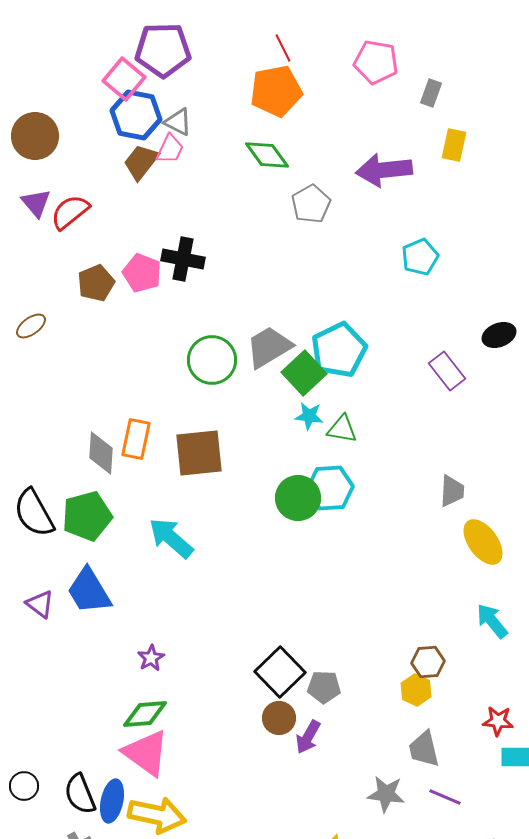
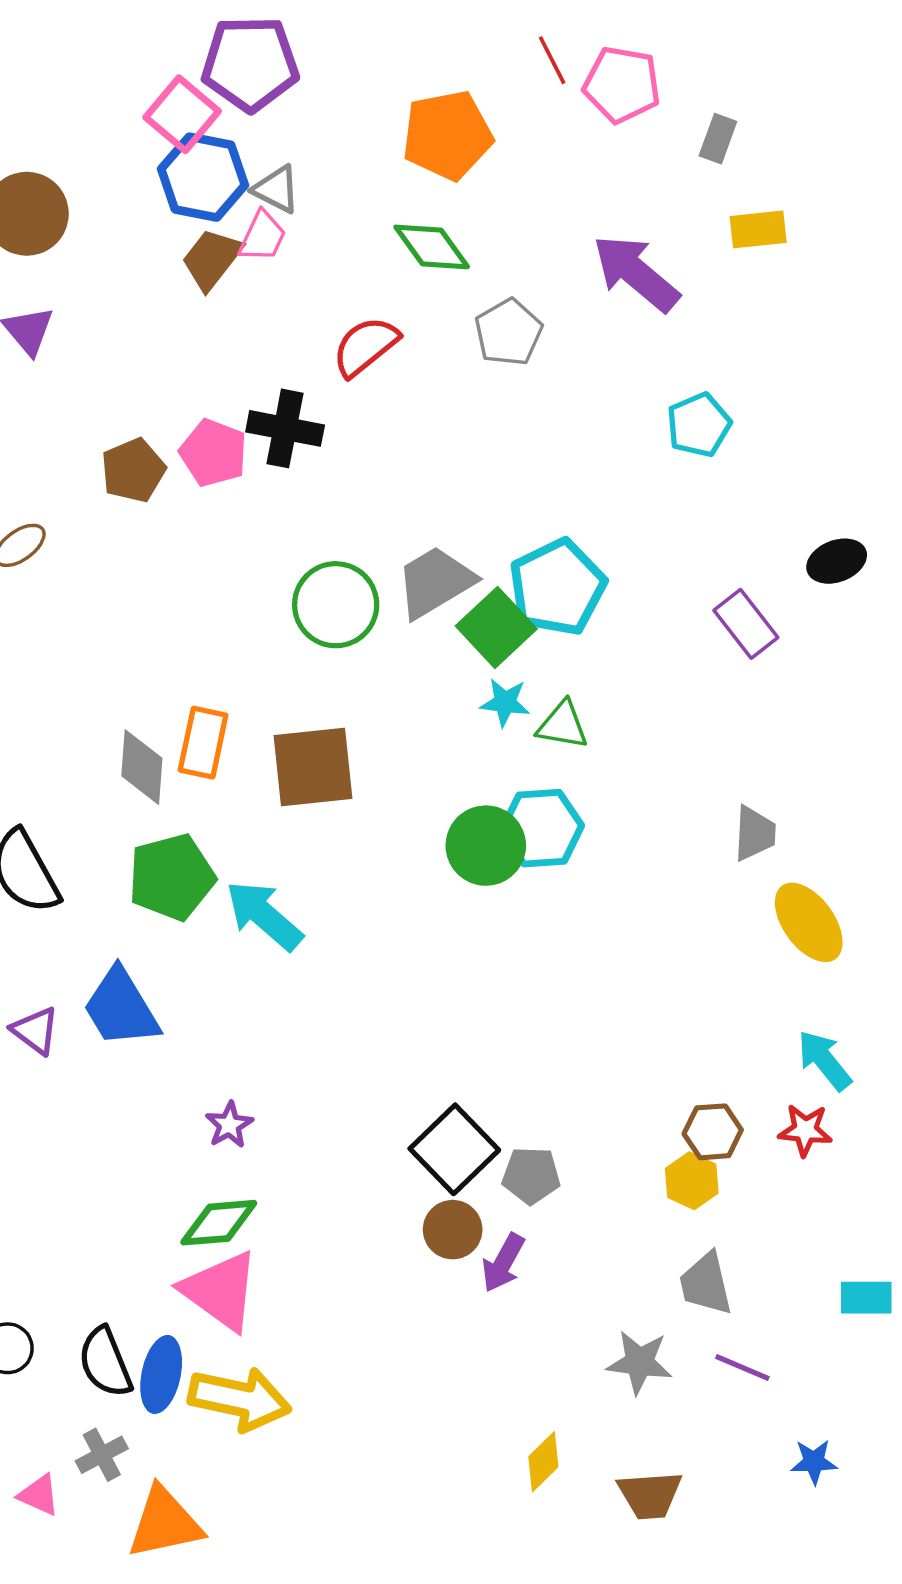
red line: (283, 48) -> (552, 60), moved
yellow rectangle: (454, 145) -> (758, 229), turned 72
purple arrow: (384, 170) -> (636, 273), turned 46
red semicircle: (70, 212) -> (365, 346), moved
green pentagon: (87, 516) -> (172, 877), moved
red star: (498, 721) -> (805, 1130), moved

